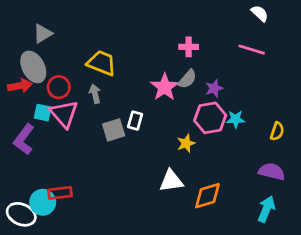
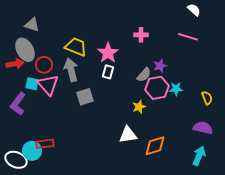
gray triangle: (43, 33) -> (32, 25), turned 49
gray semicircle: (187, 79) -> (144, 75), moved
pink star: (165, 87) -> (108, 53), moved
gray arrow: (95, 94) -> (71, 70), size x1.6
white rectangle: (135, 121) -> (108, 72), moved
yellow semicircle: (277, 131) -> (207, 98), turned -40

